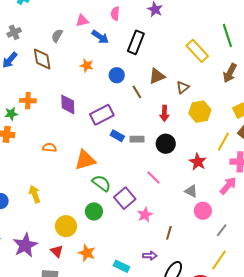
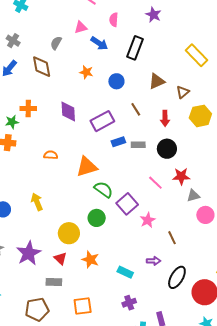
gray cross: (14, 32) -> (13, 41), turned -32
brown line: (137, 92) -> (136, 109), moved
blue rectangle: (117, 136) -> (118, 142), turned -48
red star: (198, 162) -> (181, 176), moved, turned -30
gray triangle: (191, 191) -> (193, 196), turned -40
brown line: (169, 233) -> (172, 238), turned -40

